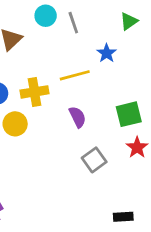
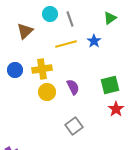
yellow line: (75, 75) -> (66, 44), moved
yellow circle: (15, 124) -> (47, 92), moved
gray square: (94, 160) -> (74, 126), moved

